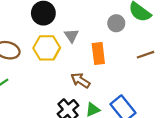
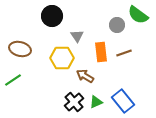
yellow hexagon: (47, 48) -> (62, 58), moved
brown line: (145, 55) -> (124, 53), moved

